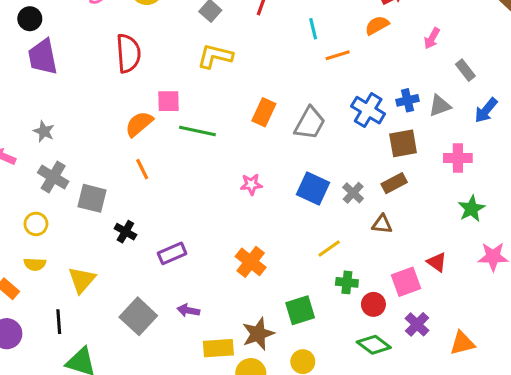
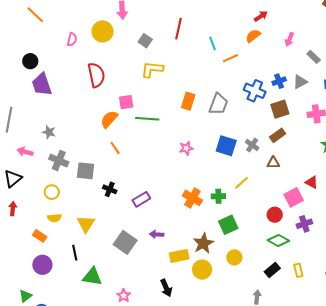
green cross: (347, 282) -> (218, 196), moved
purple cross: (417, 324) -> (304, 224), turned 35

